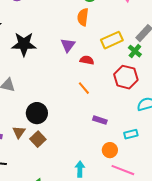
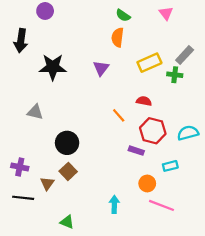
green cross: (135, 51) -> (175, 75), turned -32
red semicircle: (87, 60) -> (144, 101), moved
red hexagon: (126, 77) -> (153, 131), moved
brown triangle: (19, 132) -> (47, 183), moved

